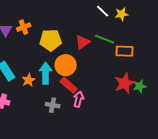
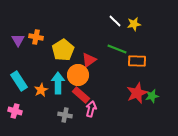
orange cross: (24, 27) -> (36, 37), turned 32
yellow pentagon: (51, 40) -> (63, 50), turned -30
red triangle: (83, 42) -> (89, 60), moved

